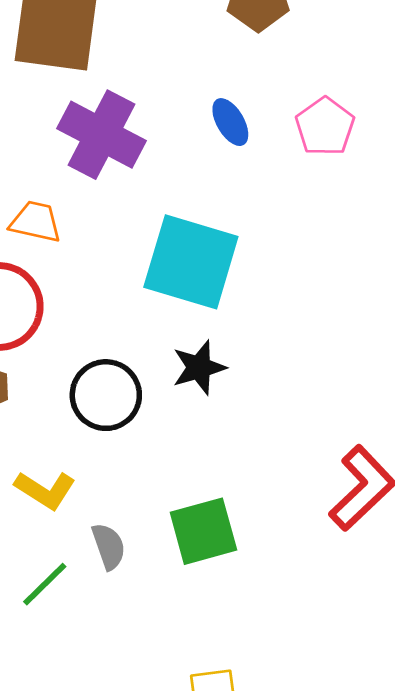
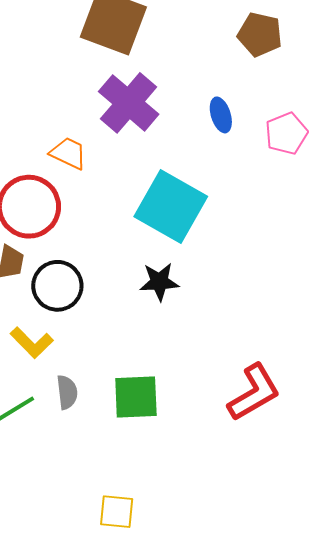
black circle: (106, 395) -> (57, 286), moved

